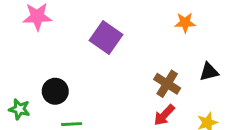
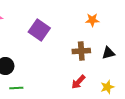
brown cross: (167, 84) -> (81, 51), moved, turned -36

